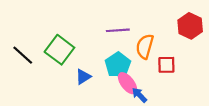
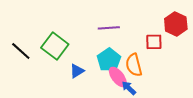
orange semicircle: (145, 46) -> (134, 65), moved, turned -30
red square: (166, 65) -> (154, 42), moved

